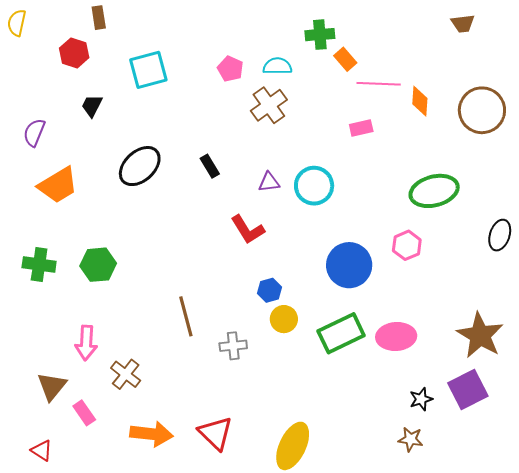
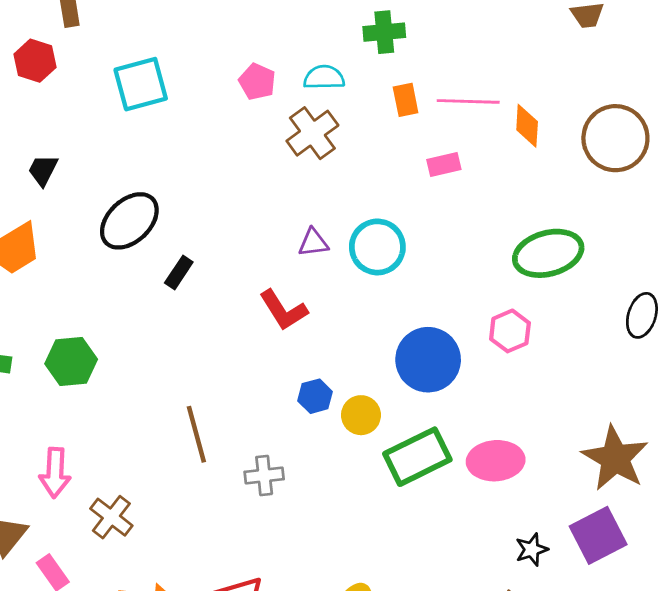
orange rectangle: (345, 59) -> (406, 100), moved, turned 30
black trapezoid: (92, 106) -> (43, 170), moved
black rectangle: (210, 166) -> (179, 272), moved, turned 65
yellow circle: (284, 319) -> (361, 415), moved

